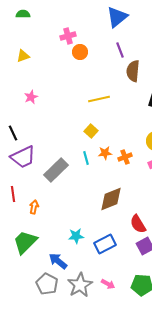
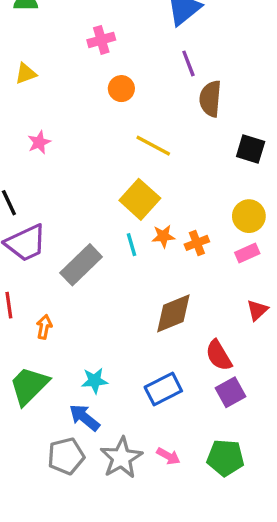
orange circle: (80, 52) -> (121, 89), moved
yellow line: (99, 99) -> (153, 146), turned 40
yellow square: (91, 131) -> (140, 199), size x1.6
cyan star: (76, 236) -> (95, 381), moved
gray pentagon: (47, 284) -> (66, 456), turned 30

